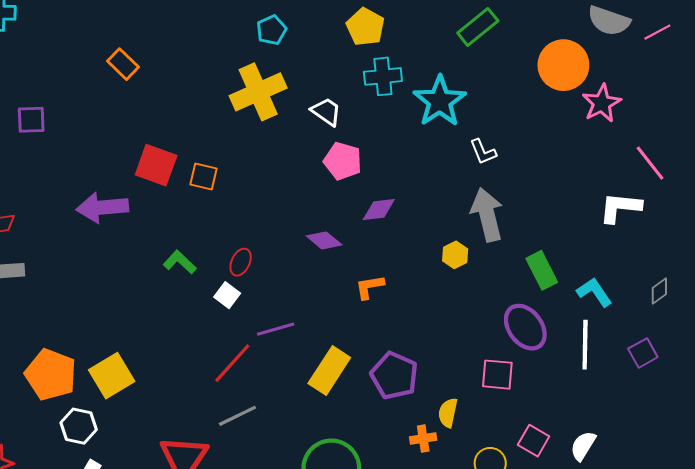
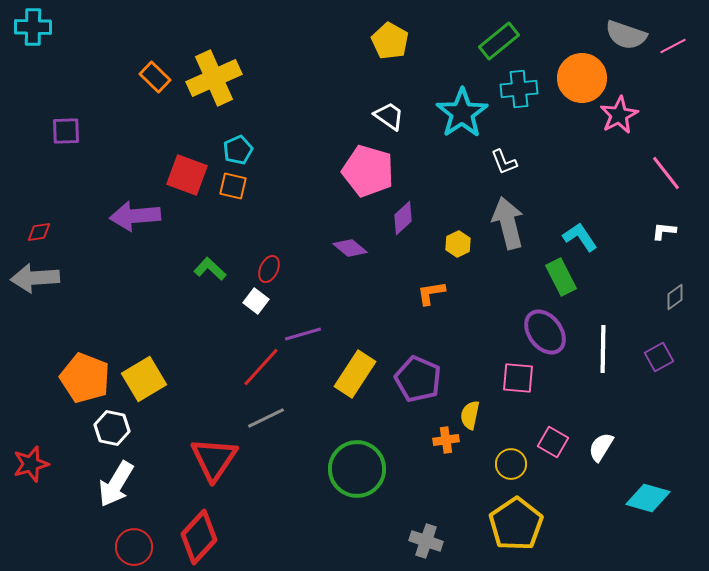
cyan pentagon: (272, 30) -> (238, 150), moved
cyan cross: (383, 76) -> (519, 89), moved
yellow cross: (258, 92) -> (214, 78), moved
white trapezoid: (326, 112) -> (389, 116), moved
pink pentagon: (343, 161) -> (368, 171), size x1.4
white L-shape: (620, 207) -> (664, 231), moved, size x0.6
purple diamond: (379, 210) -> (403, 218), turned -36
yellow hexagon: (455, 255) -> (458, 244), moved
orange L-shape: (370, 287) -> (431, 293), moved
cyan L-shape: (594, 292) -> (580, 237), moved

